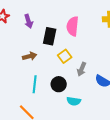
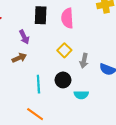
purple arrow: (29, 21) -> (24, 37), moved
black rectangle: (50, 36) -> (41, 15), moved
brown arrow: (30, 56) -> (19, 58), moved

